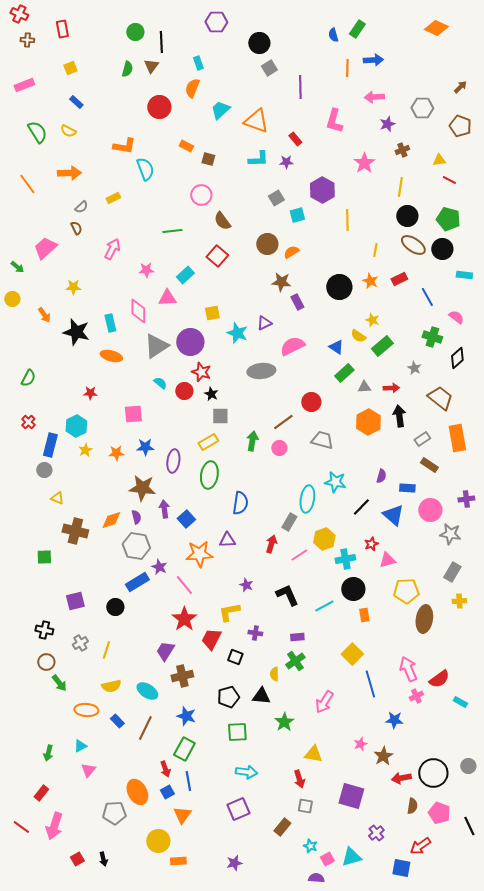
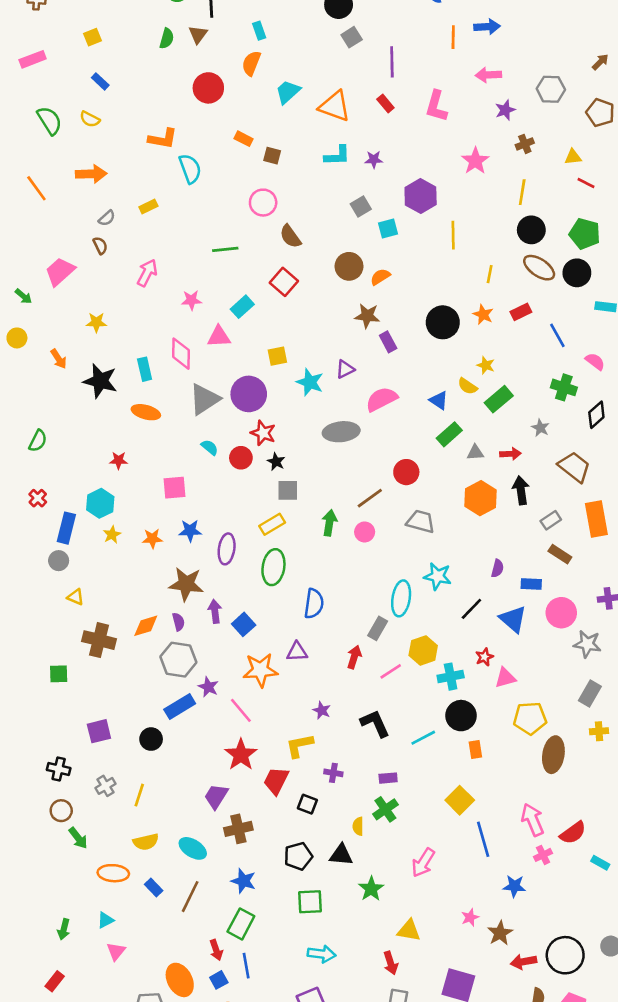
red rectangle: (295, 139) -> (385, 104), moved

